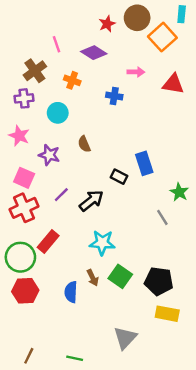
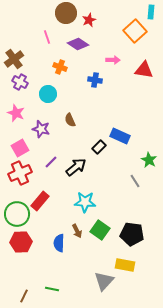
brown circle: (137, 18) -> (66, 13), moved
brown cross: (35, 71) -> (14, 59), moved
purple cross: (24, 98) -> (20, 82), turned 35
blue rectangle: (144, 163) -> (120, 136), turned -48
black rectangle: (119, 177) -> (99, 147), turned -72
pink square: (24, 178) -> (20, 148), turned 36
yellow rectangle: (167, 314) -> (125, 265), moved
green line: (75, 358) -> (52, 289), moved

